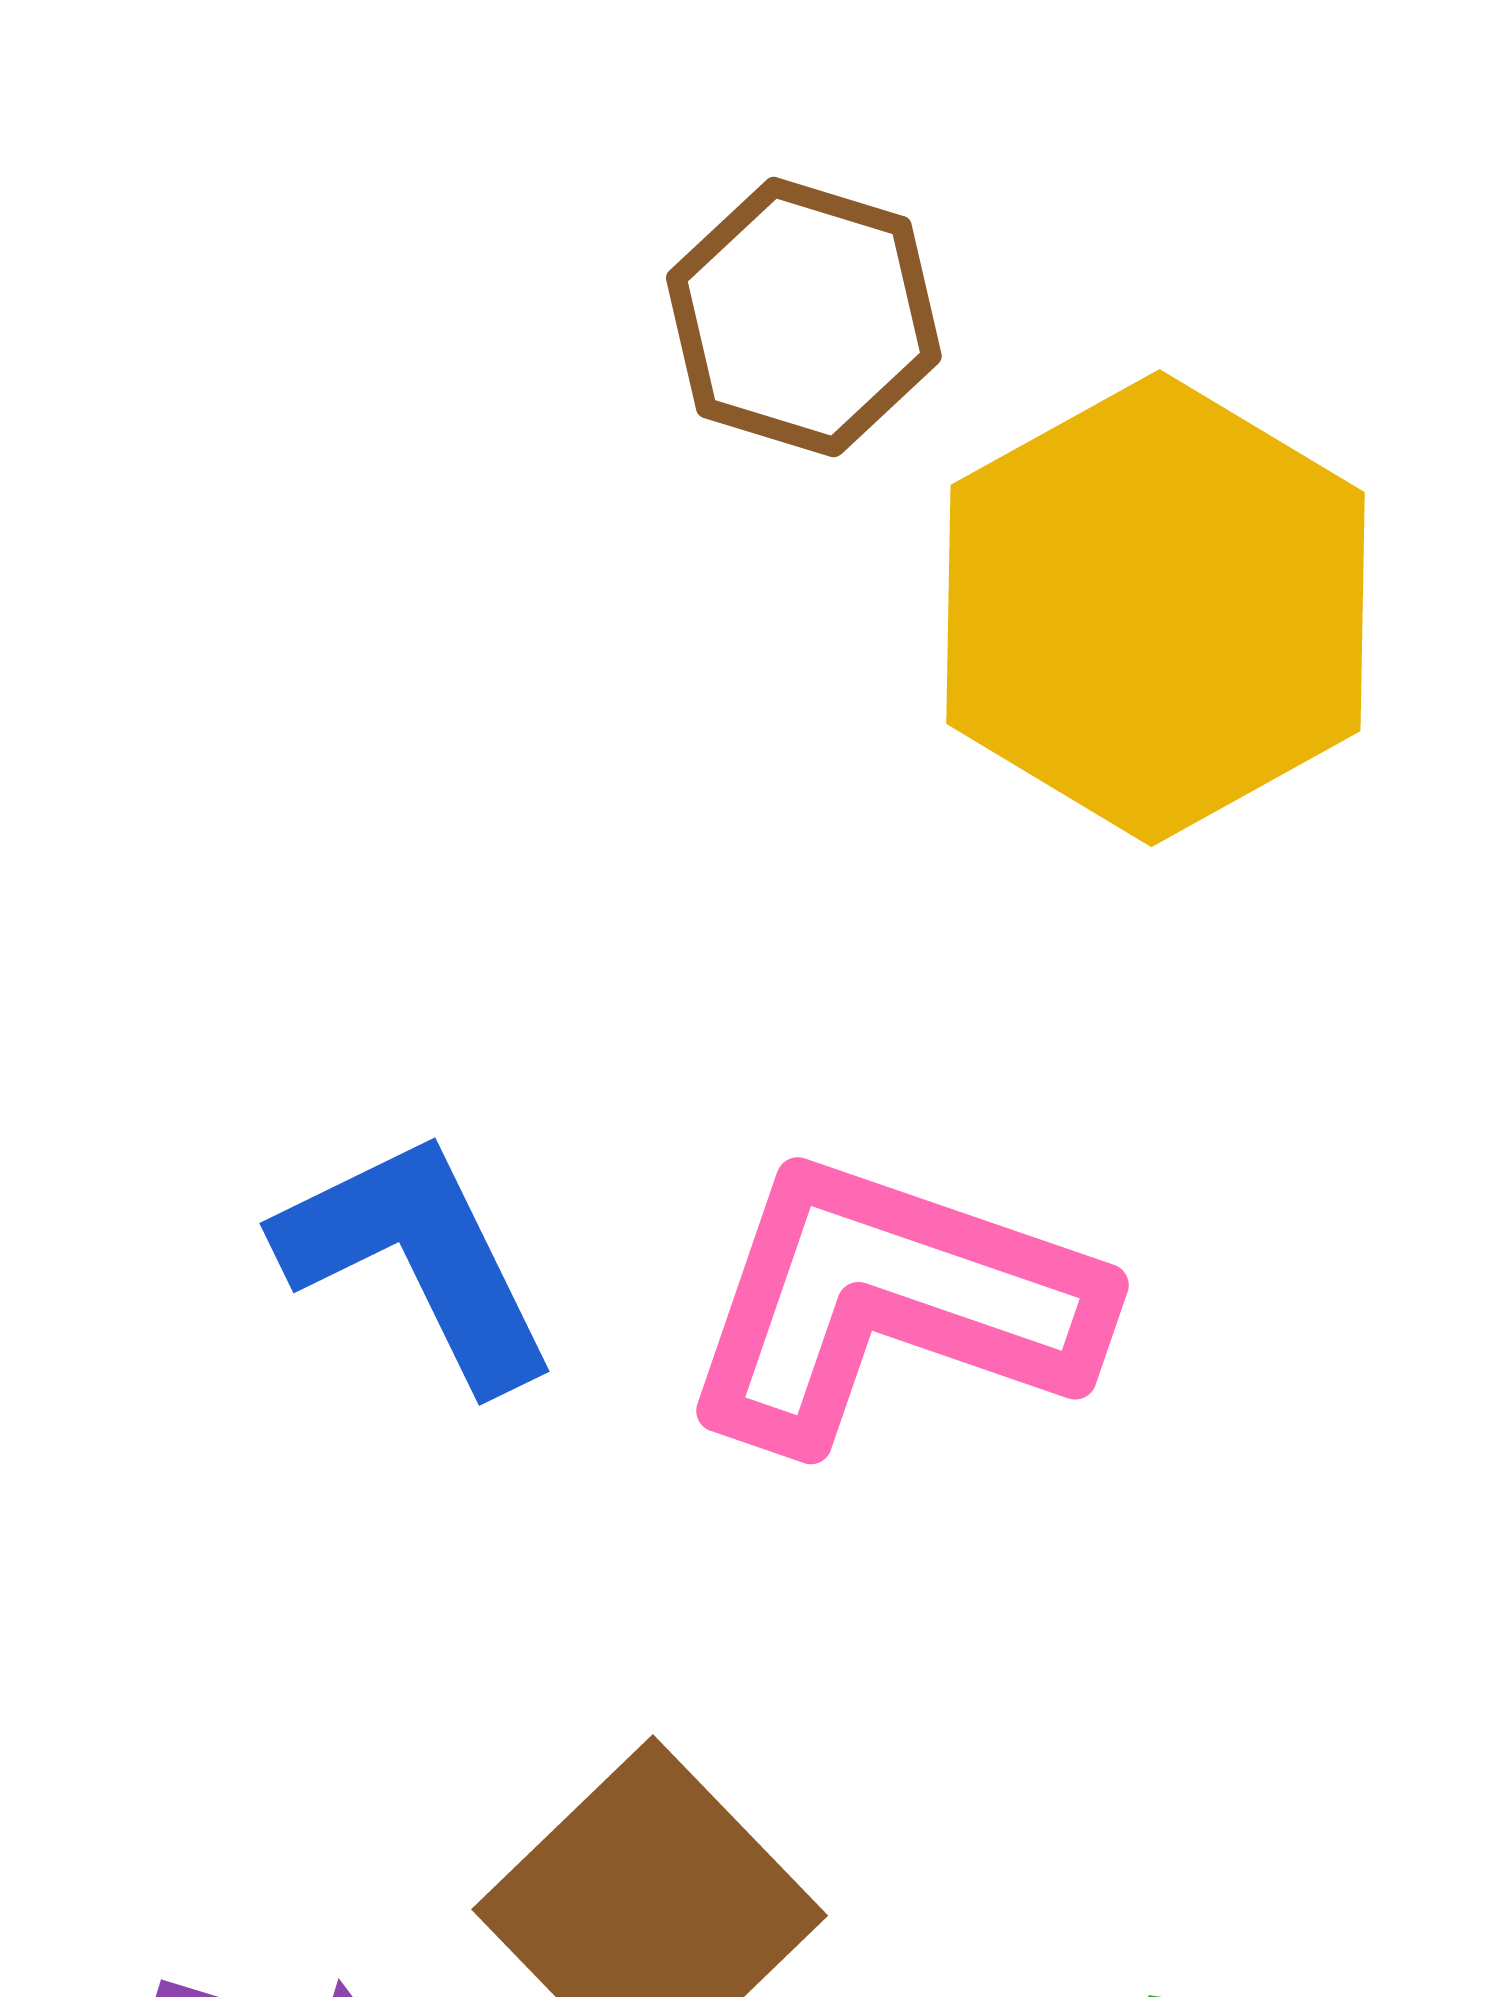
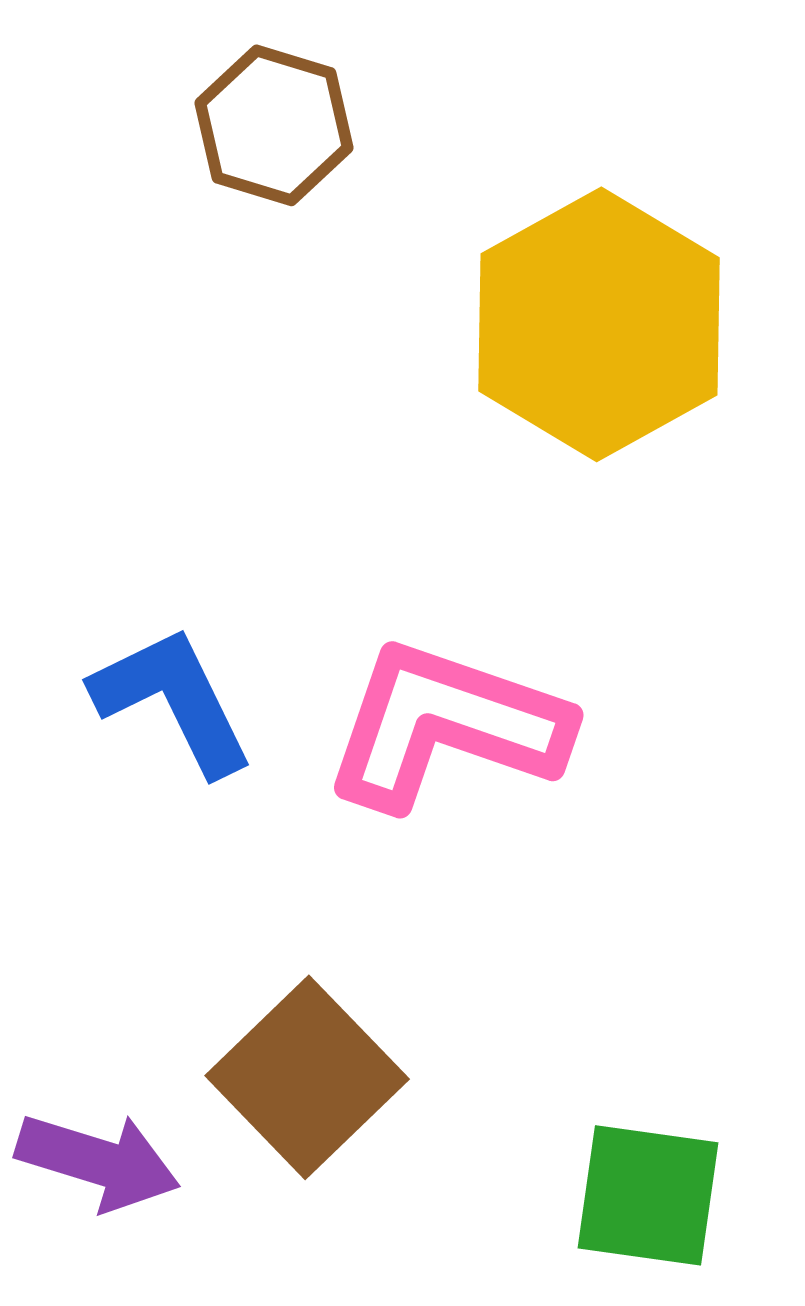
brown hexagon: (804, 317) -> (274, 125), moved

